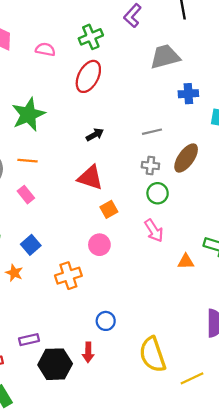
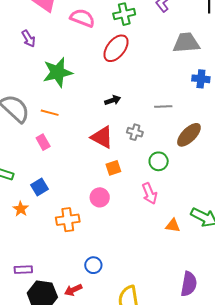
pink semicircle: (45, 49) -> (82, 18), size x1.4
gray cross: (150, 165) -> (135, 132), moved
red arrow: (88, 352) -> (73, 290), turned 54

